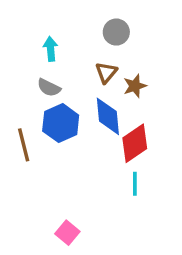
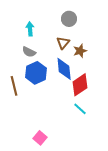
cyan line: (135, 184) -> (80, 109), turned -48

